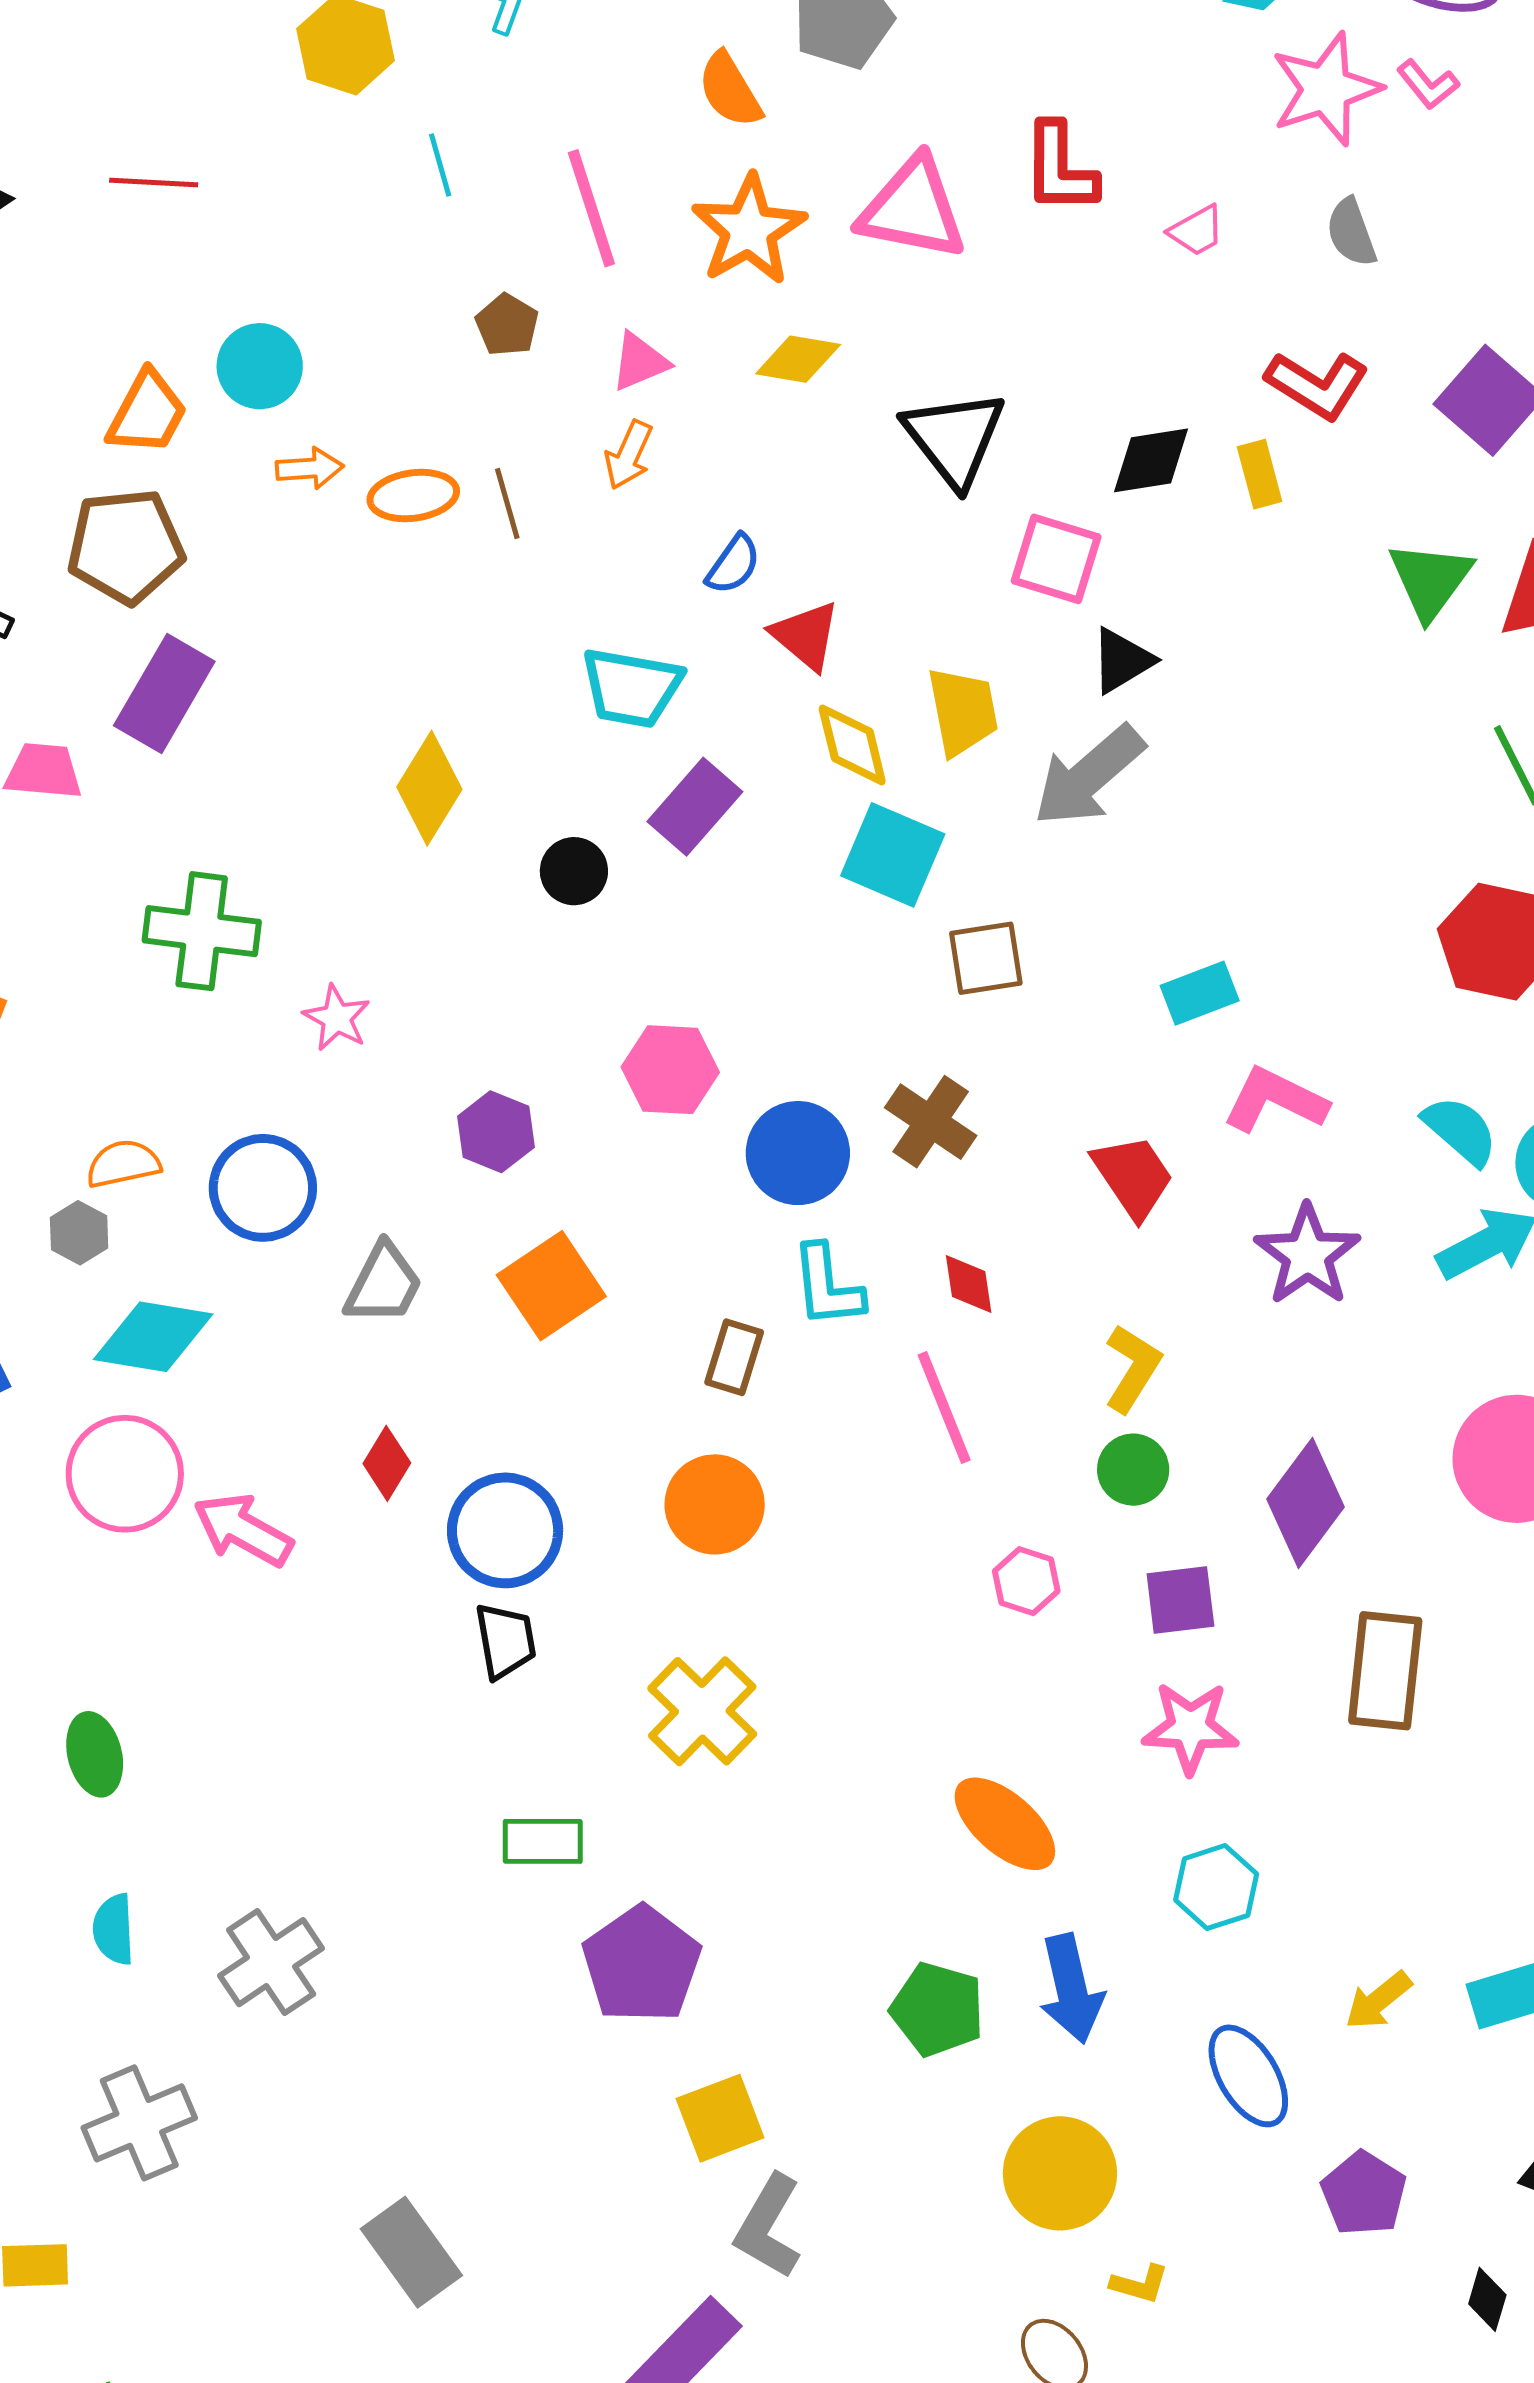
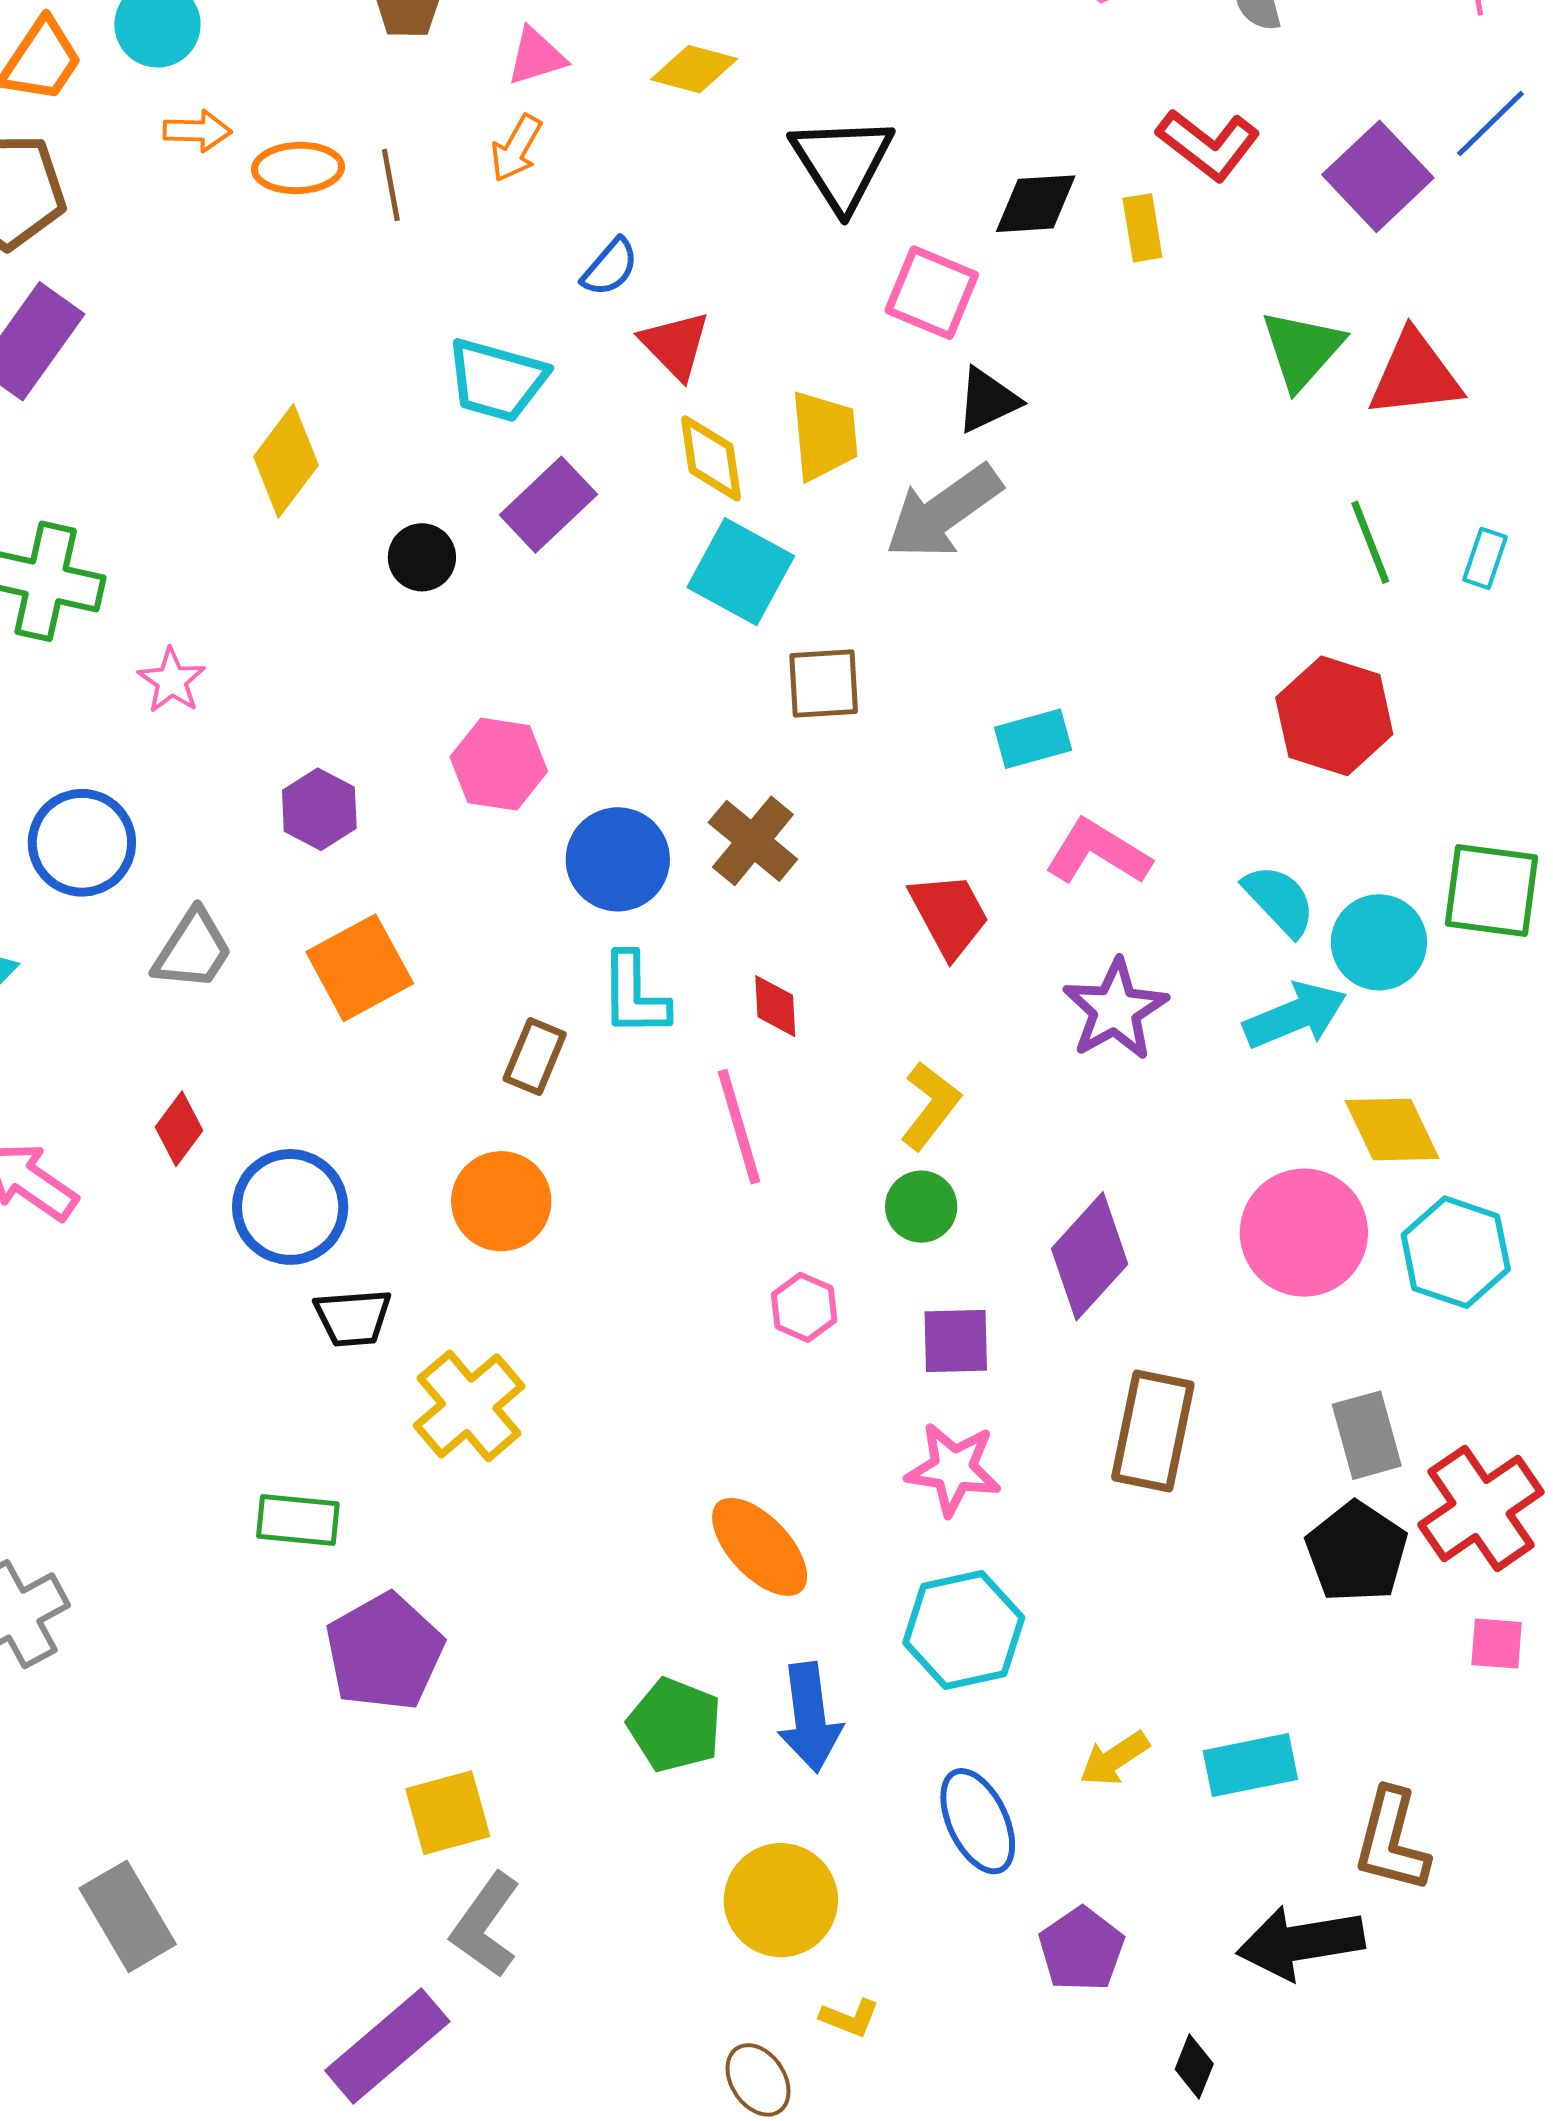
black trapezoid: (505, 1641) -> (353, 1318), moved, turned 90
cyan hexagon: (1216, 1887) -> (964, 1630), size x1.4

